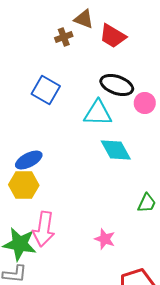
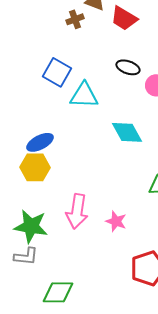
black ellipse: (117, 85) -> (128, 67), size x0.7
cyan triangle: (98, 113) -> (84, 95), moved
pink arrow: (44, 229) -> (77, 211), moved

